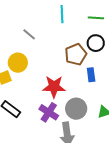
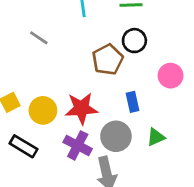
yellow circle: (18, 63) -> (43, 110), moved
blue rectangle: (91, 75) -> (133, 102), moved

